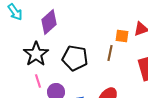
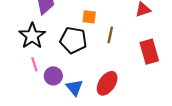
orange square: (122, 36) -> (89, 17), moved

